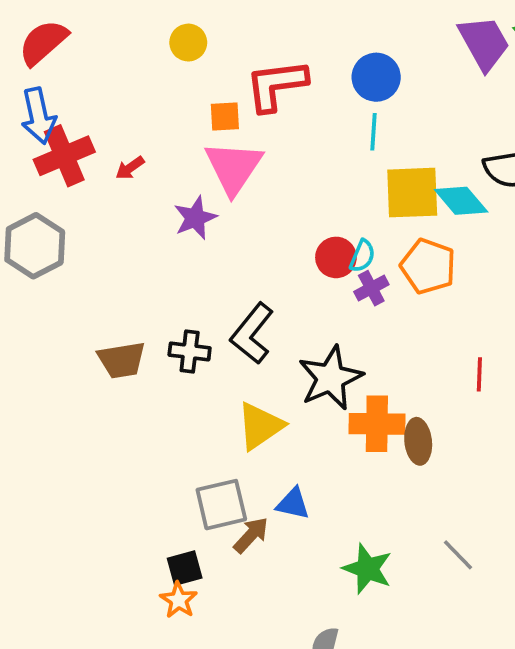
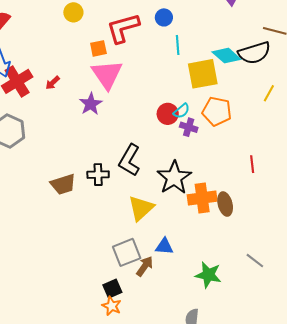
blue circle: (376, 77) -> (164, 17), moved, size x0.7
cyan diamond: (461, 201) -> (226, 56), moved
cyan semicircle: (362, 256) -> (181, 111), turned 36
purple cross: (371, 288) -> (189, 127), turned -36

